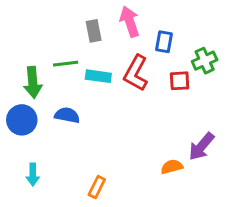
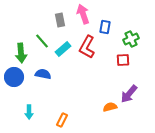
green line: (66, 64) -> (42, 41), turned 56
cyan rectangle: (98, 76) -> (63, 49), turned -49
red square: (180, 81) -> (123, 60), moved
cyan arrow: (33, 175) -> (29, 112), moved

